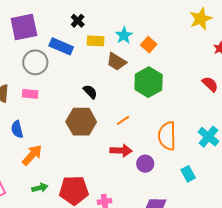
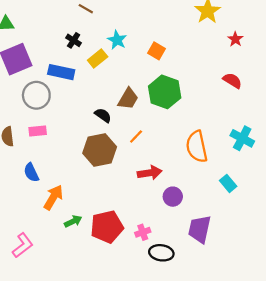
cyan star: (124, 35) -> (117, 40), moved
yellow rectangle: (96, 41) -> (98, 59), turned -30
brown trapezoid: (116, 62) -> (128, 99), moved, turned -80
orange line: (123, 120) -> (136, 136), moved
purple circle: (145, 164) -> (173, 197), moved
green arrow: (40, 188) -> (73, 221), moved

